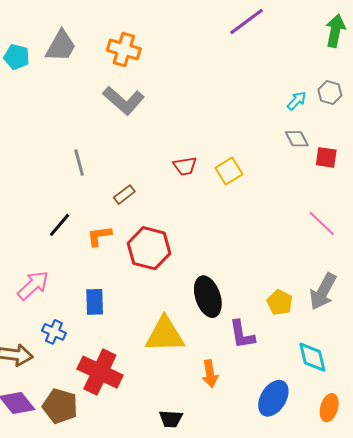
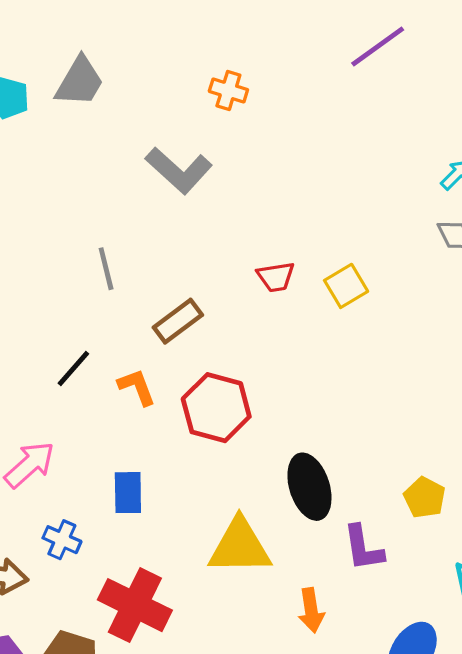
orange cross: (124, 50) -> (228, 90), moved, size x0.7
brown rectangle: (124, 195) -> (178, 321), size x1.4
orange L-shape: (99, 236) -> (137, 387), turned 76

